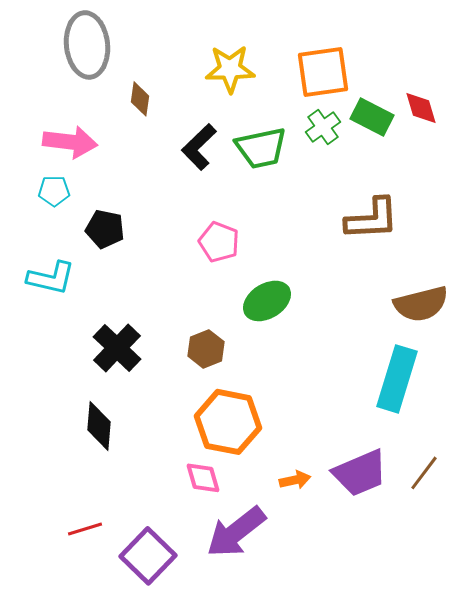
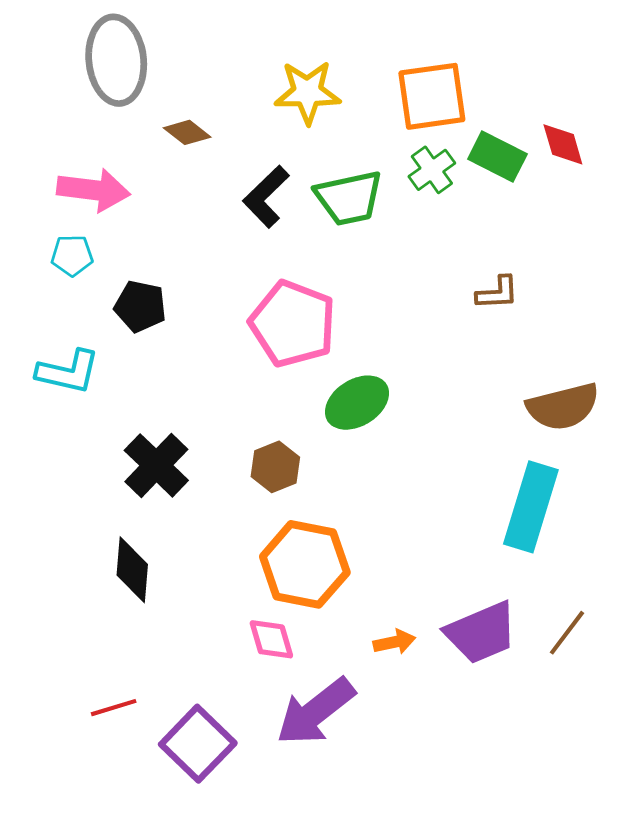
brown diamond: (140, 99) -> (187, 132), turned -60
brown L-shape: (372, 219) -> (497, 293), size x0.6
pink pentagon: (219, 242) -> (293, 324), size x1.6

